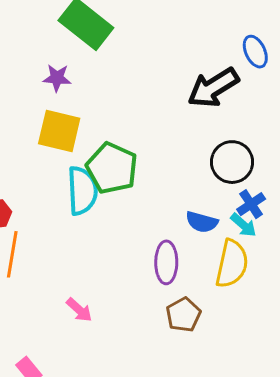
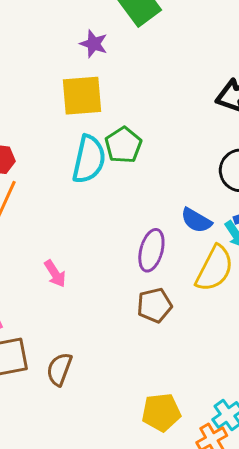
yellow square: (59, 131) -> (82, 96), turned -33
green pentagon: (112, 168) -> (123, 145), size x0.7

